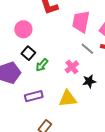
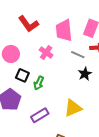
pink cross: (72, 67) -> (46, 53), moved
black star: (89, 81) -> (85, 74), moved

